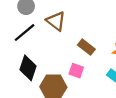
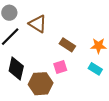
pink square: (76, 71) -> (60, 67), turned -32

